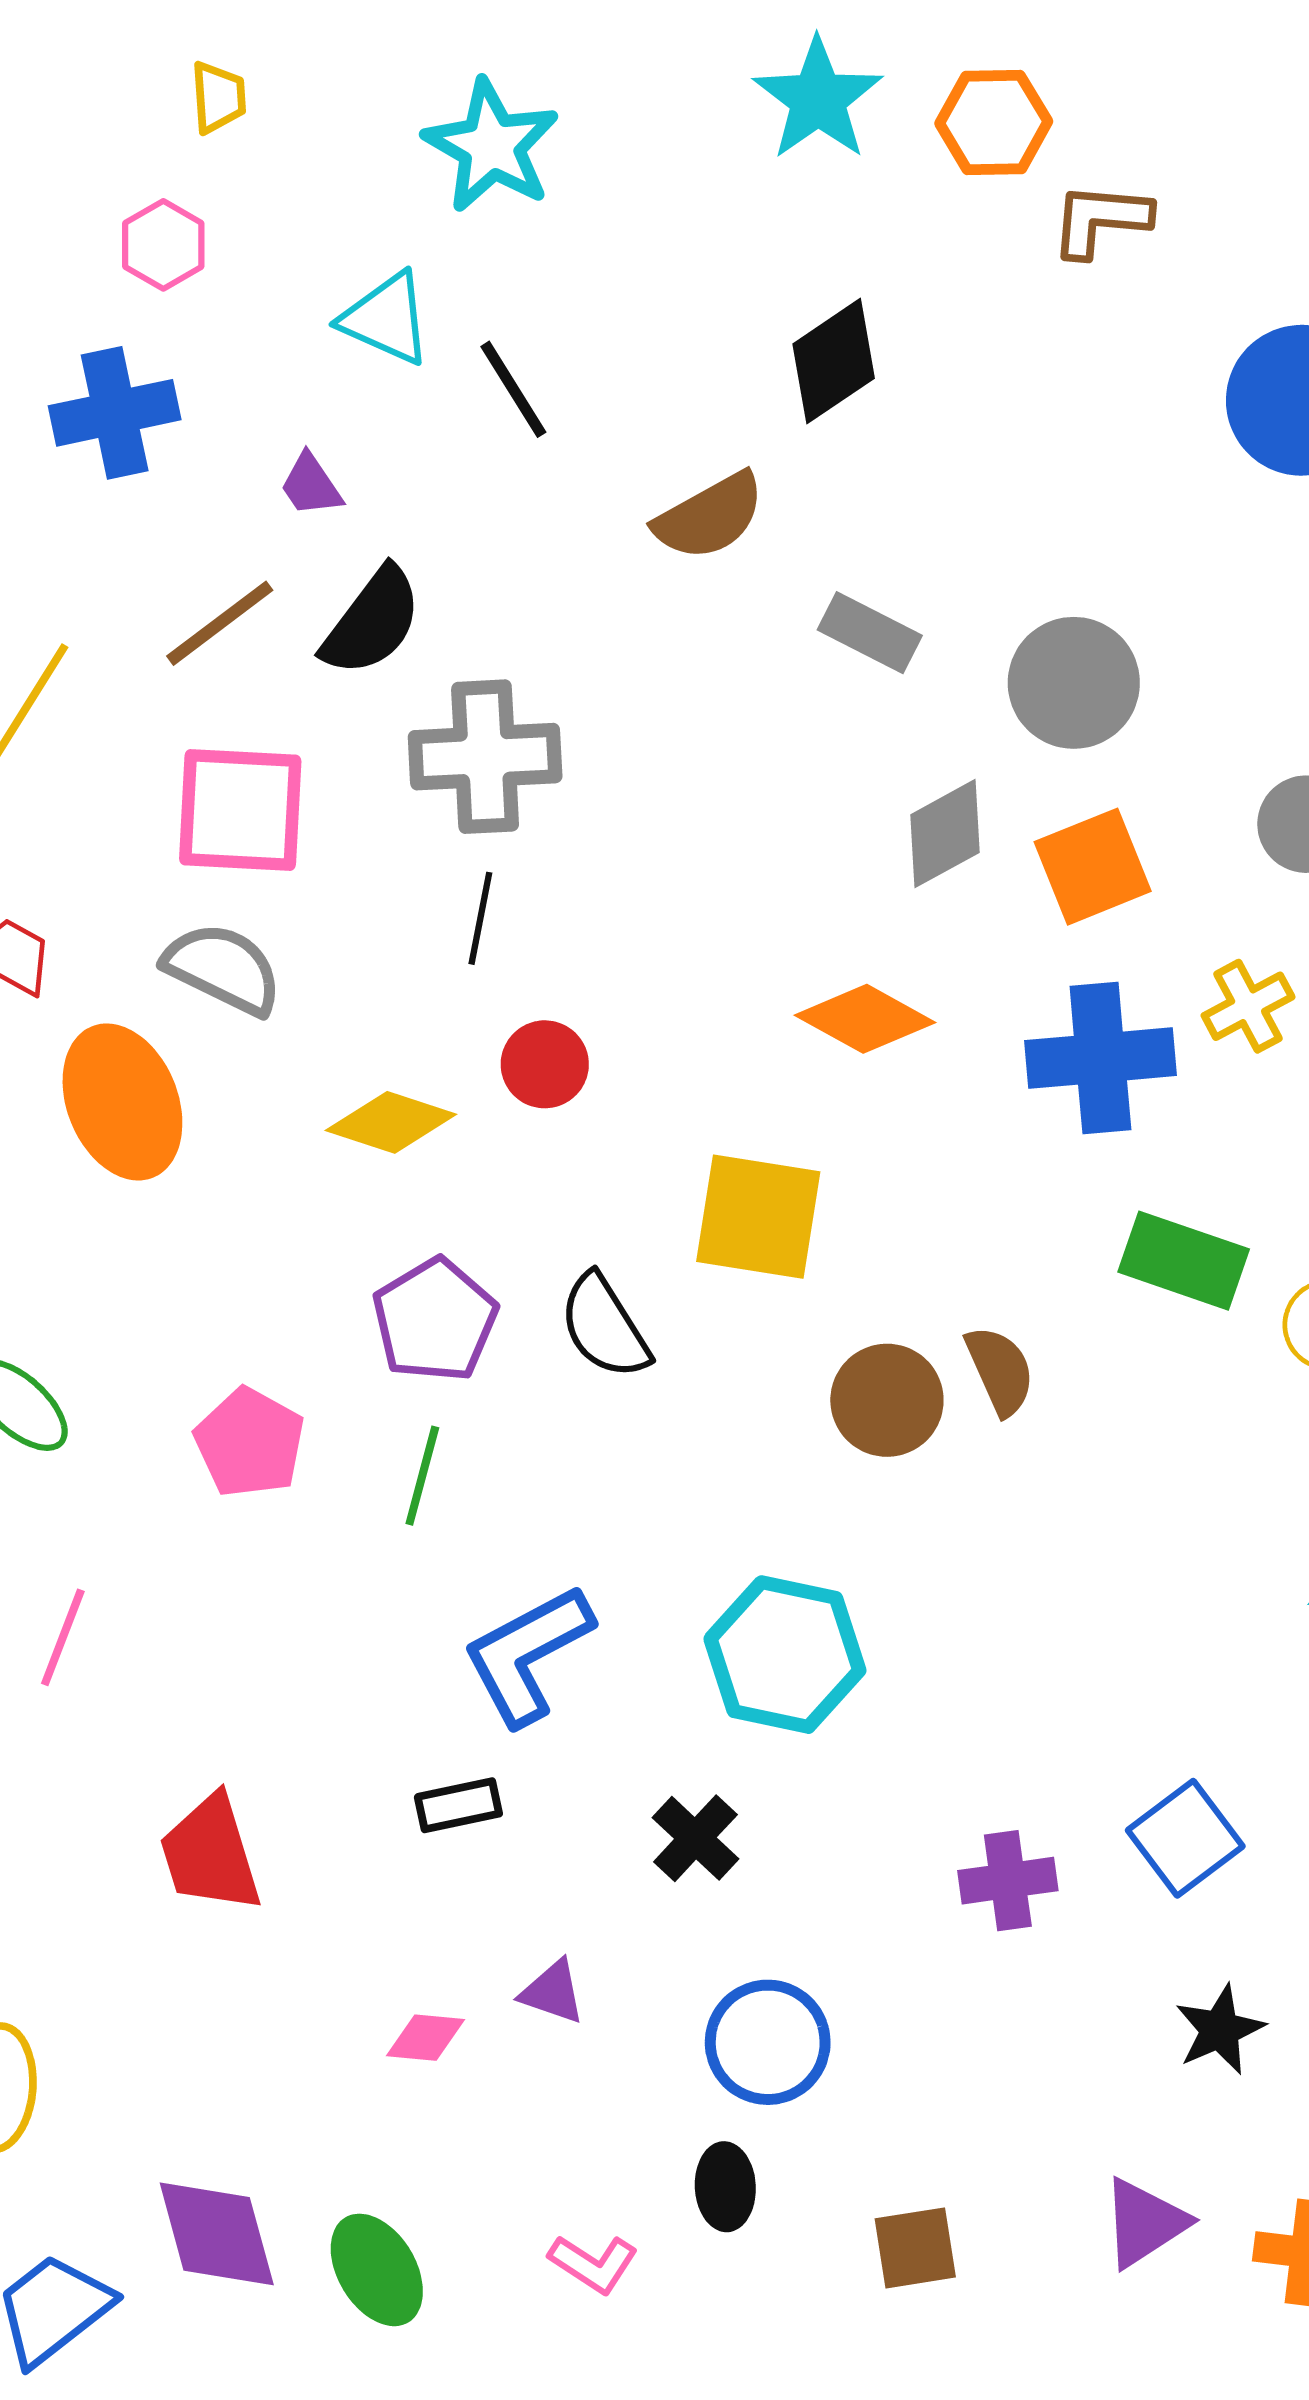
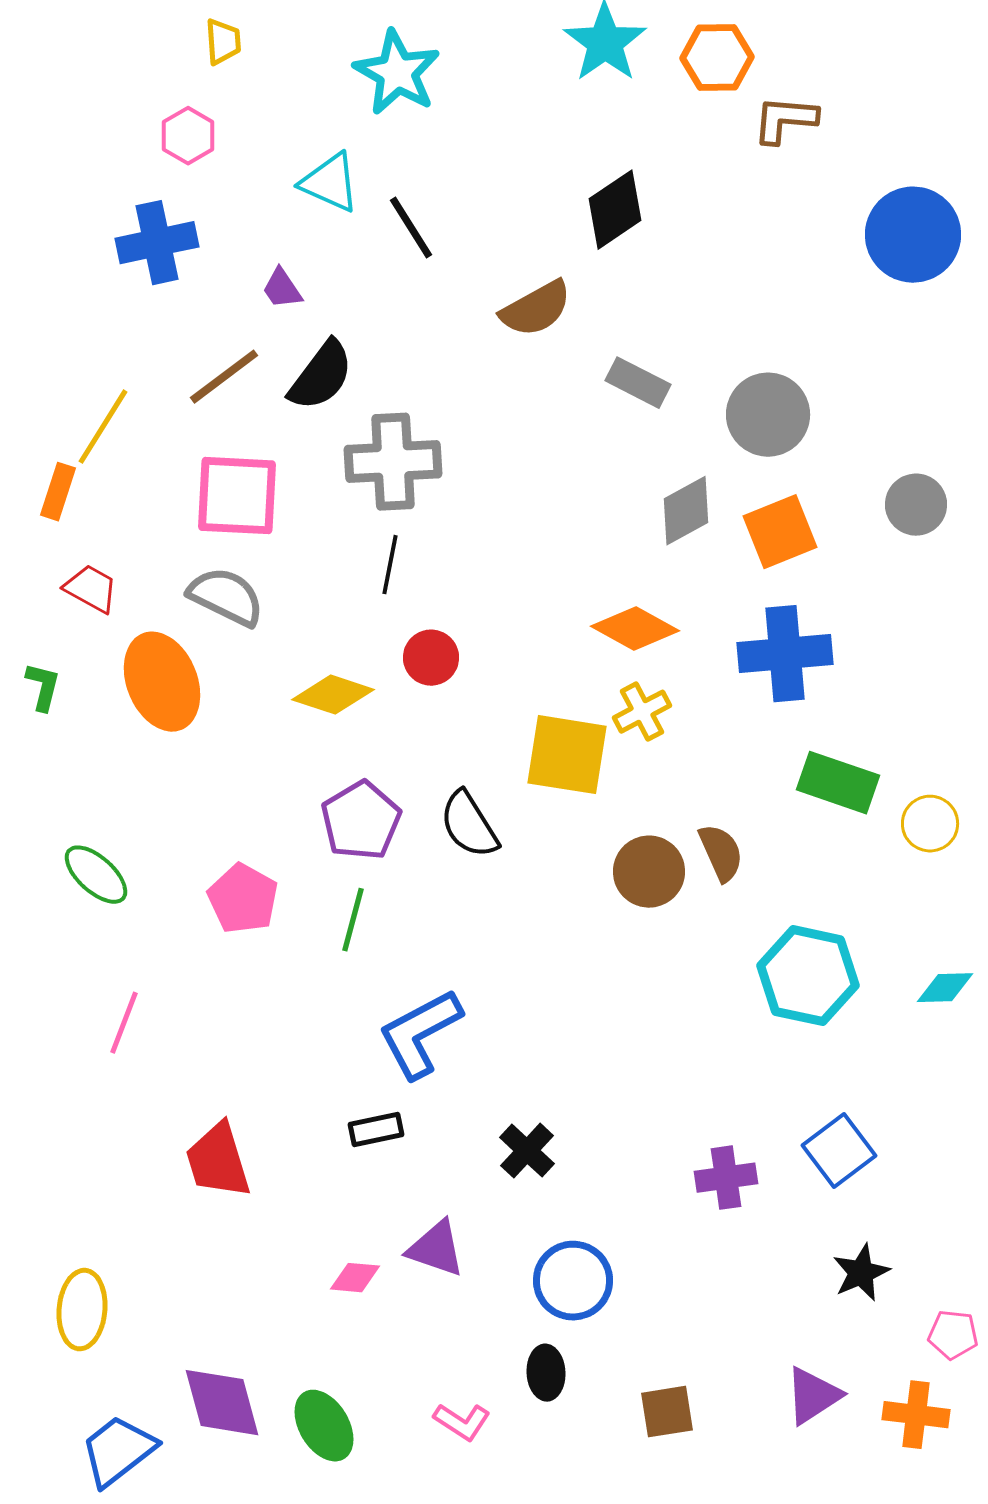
yellow cross: (1248, 1006) -> (642, 712), moved
cyan hexagon: (785, 1655) -> (808, 976), moved
purple triangle: (553, 1992) -> (436, 1249), size x1.4

